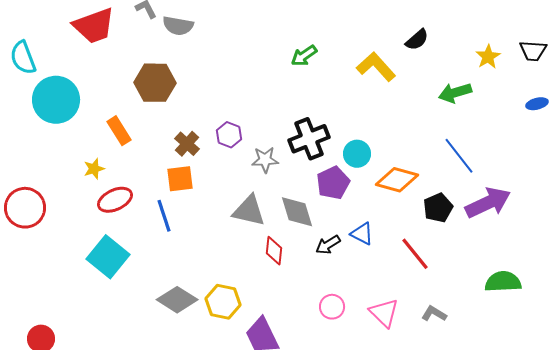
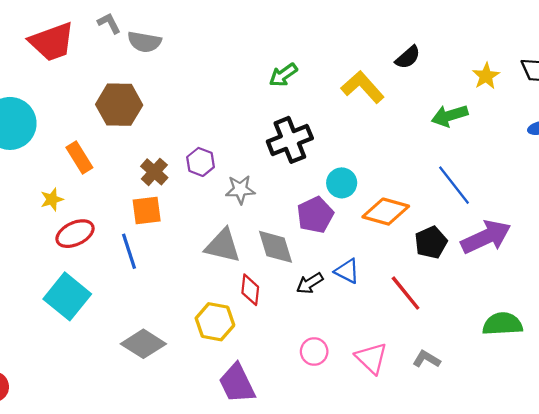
black cross: (309, 139) -> (290, 140), moved
yellow hexagon: (223, 302) -> (215, 322), moved

